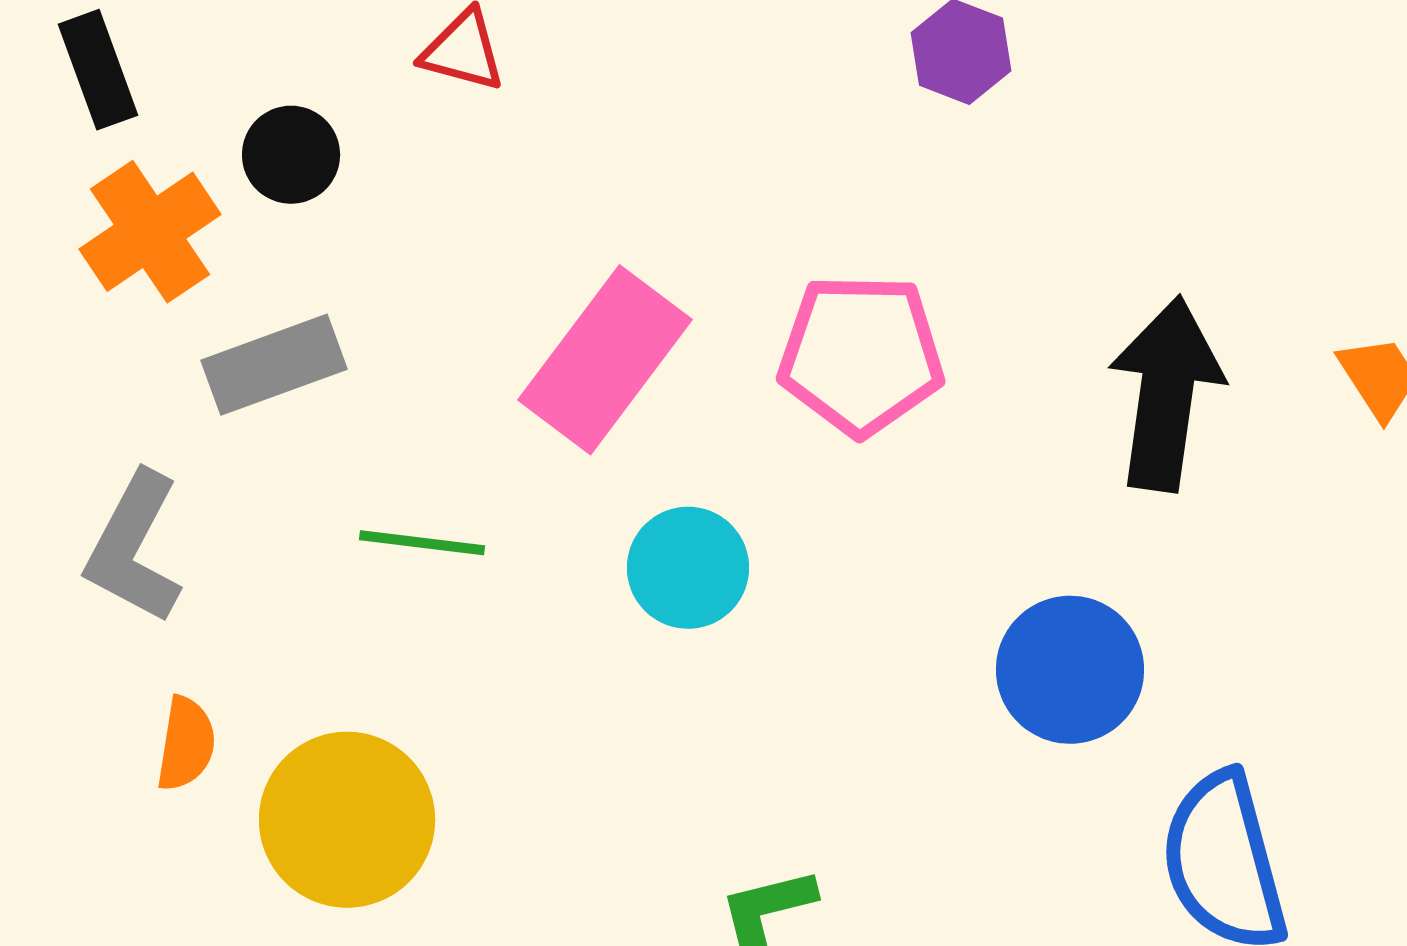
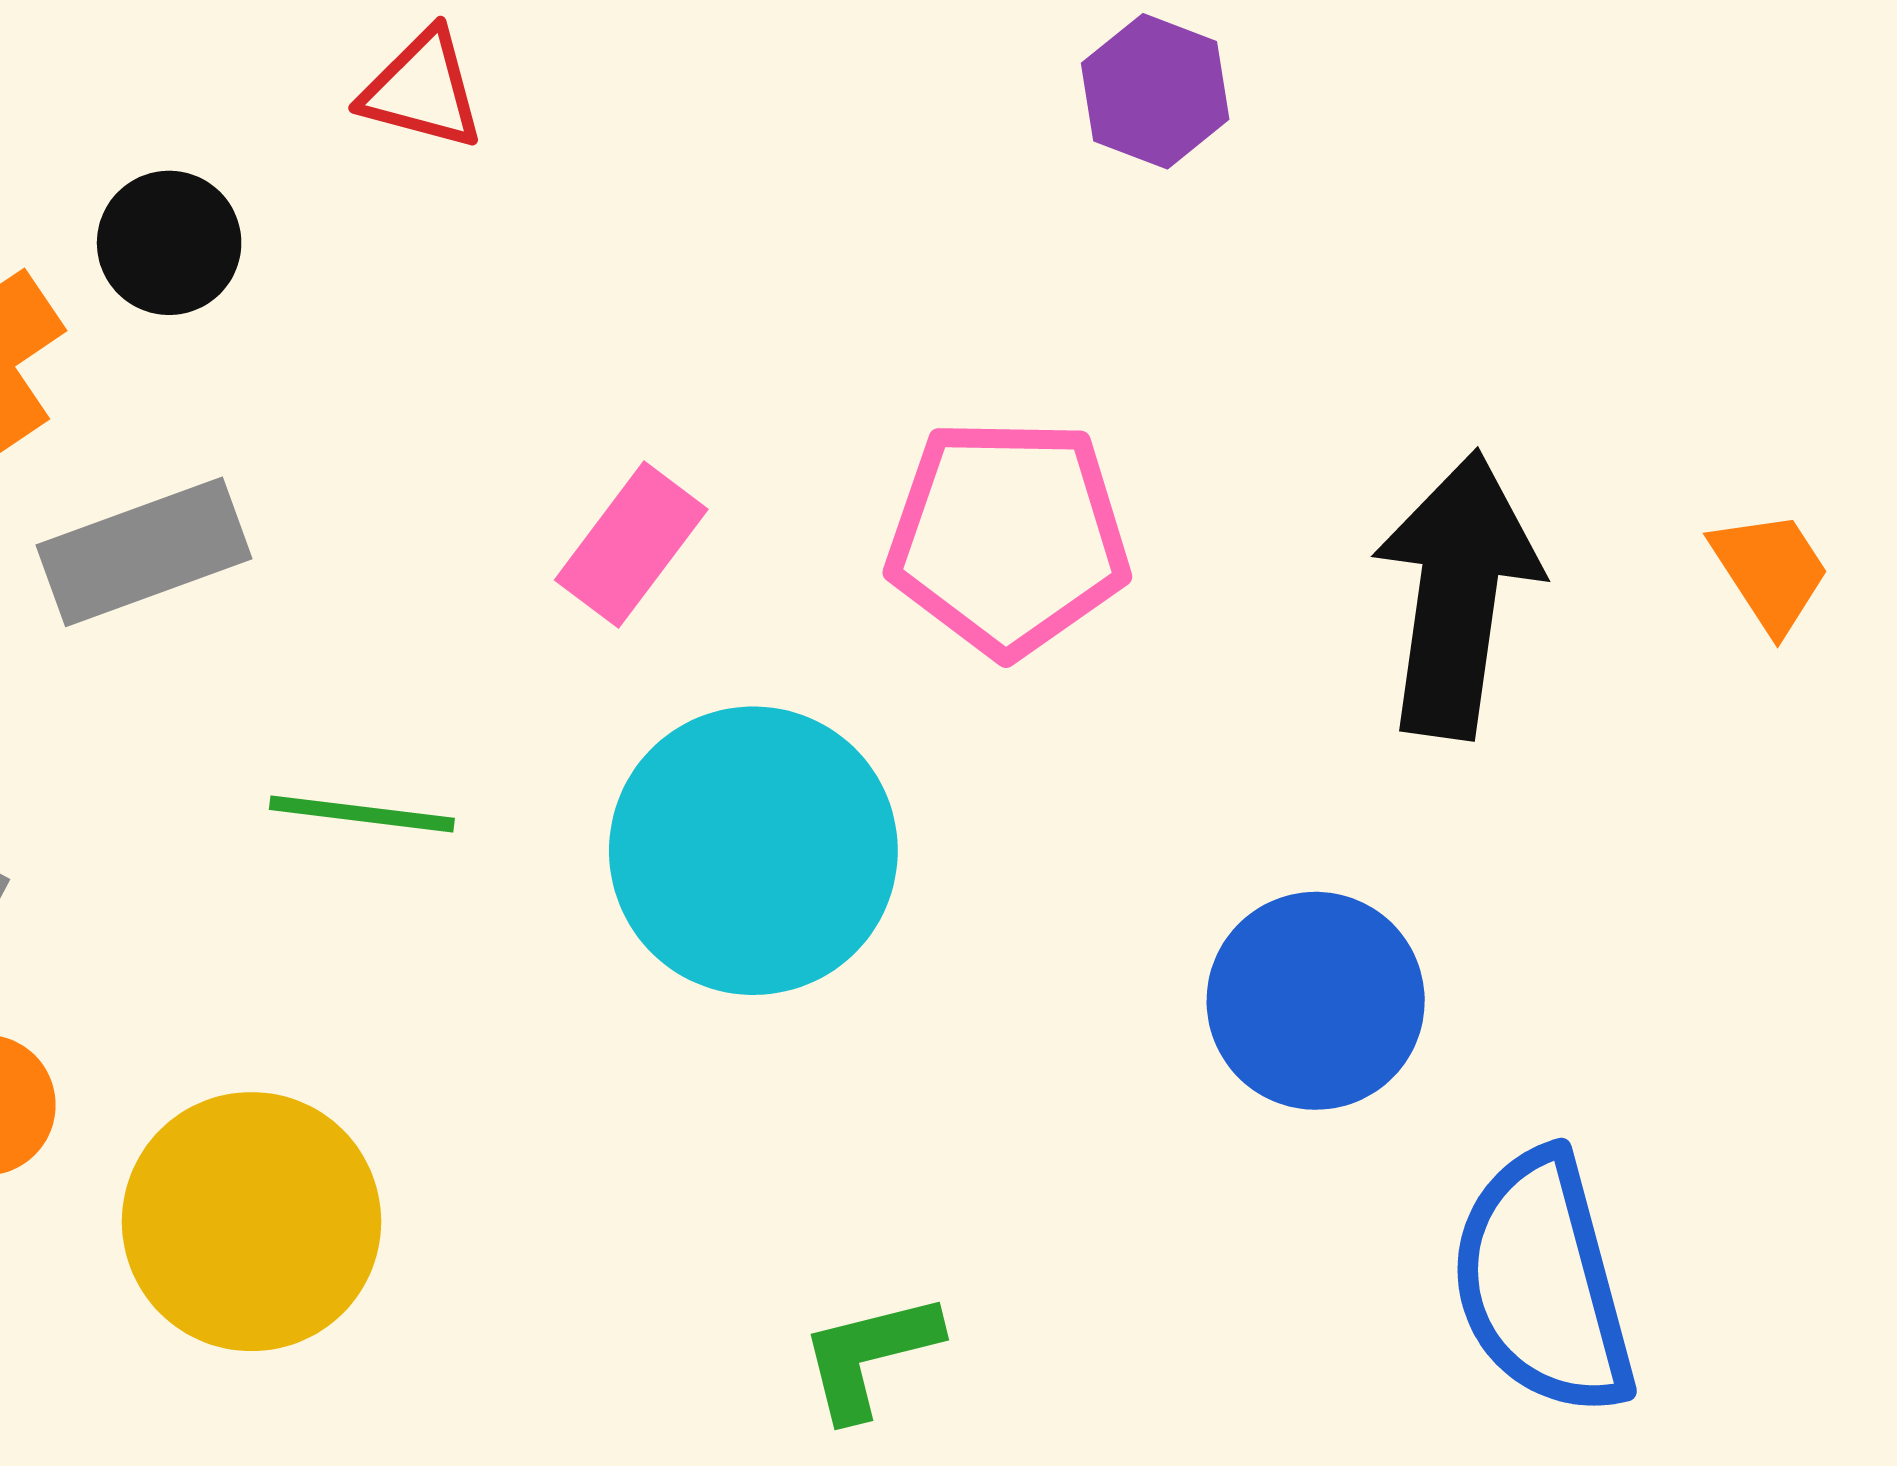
pink rectangle: (605, 360) -> (631, 545), size x0.6
cyan circle: (688, 568) -> (753, 851), size x1.6

